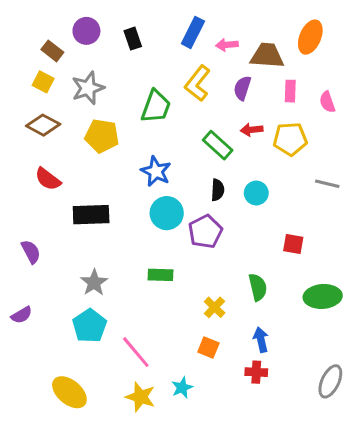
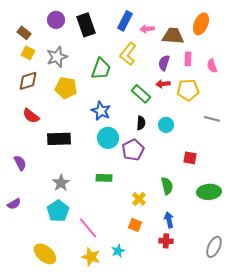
black rectangle: (133, 39) -> (86, 25), size x1.6
brown rectangle: (52, 51) -> (24, 33), moved
purple semicircle: (242, 88) -> (164, 63), moved
brown diamond: (43, 125) -> (28, 81), turned -45

